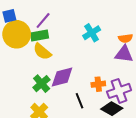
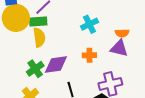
yellow semicircle: (42, 52) -> (39, 37), turned -144
orange cross: (98, 84) -> (89, 55), moved

